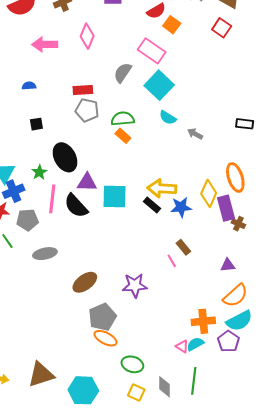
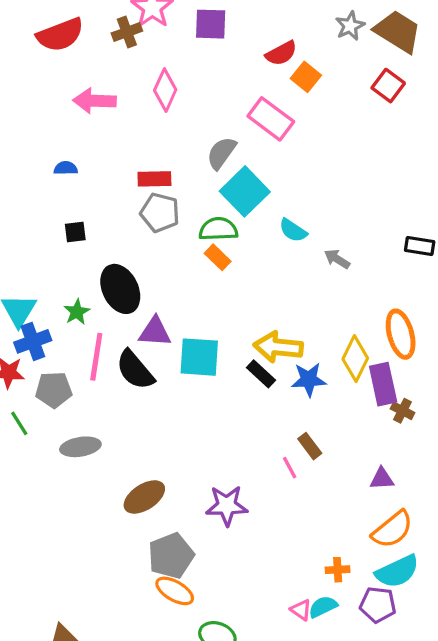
cyan square: (159, 85) -> (245, 191), moved
orange cross: (203, 321) -> (338, 570), size x0.6
purple pentagon: (228, 341) -> (378, 605), turned -30

